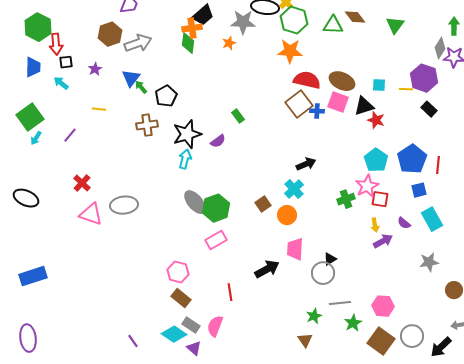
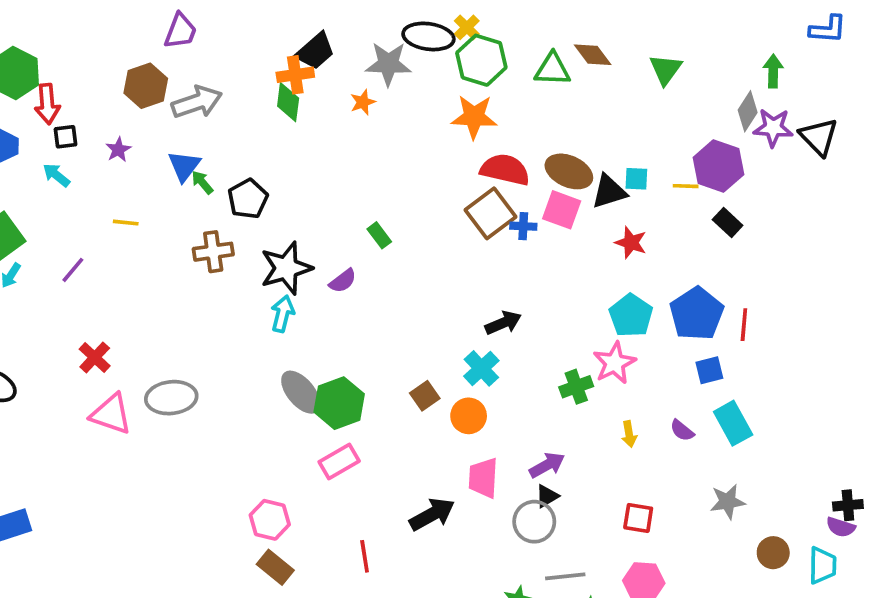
black triangle: (364, 106) -> (609, 192), moved
red square: (380, 199) -> (638, 518), moved
purple arrow: (383, 241) -> (547, 465), moved

